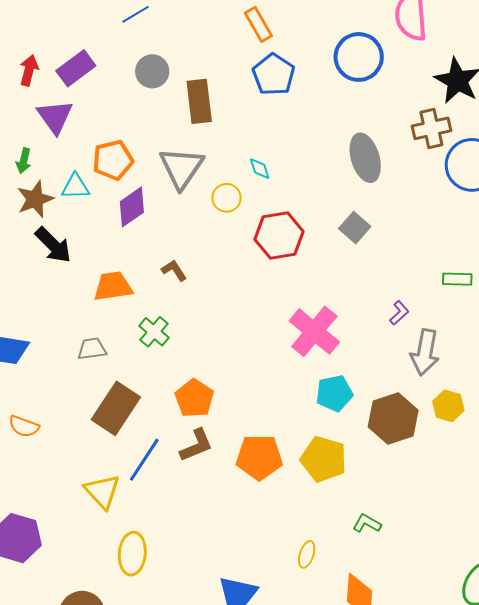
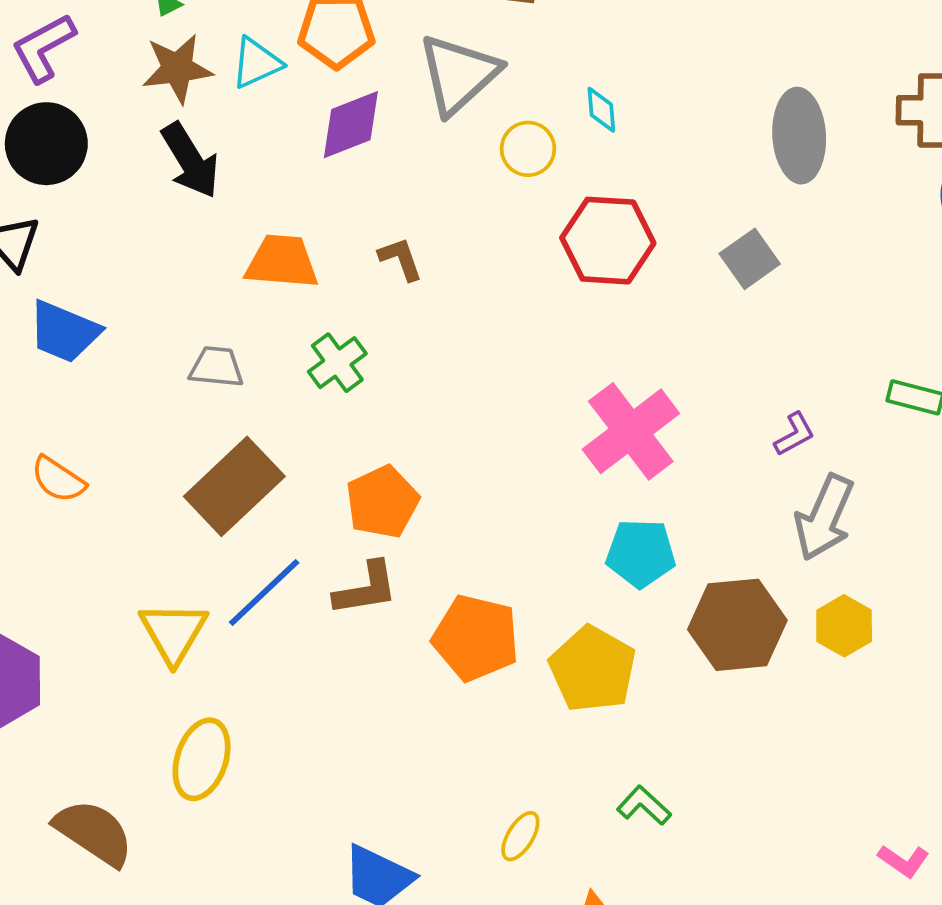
cyan triangle: (75, 187) -> (256, 63), turned -36

